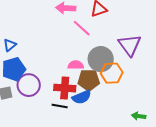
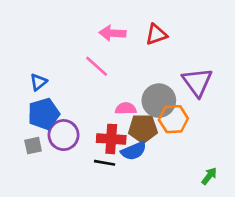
pink line: (82, 28) -> (97, 66), moved
green arrow: (139, 116) -> (209, 176), turned 120

